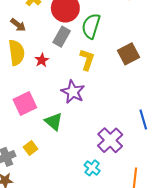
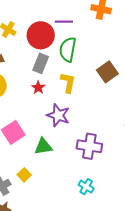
red star: (42, 60) -> (38, 88), moved
green triangle: (54, 122) -> (43, 146), turned -42
purple cross: (110, 140) -> (89, 146), moved, turned -30

